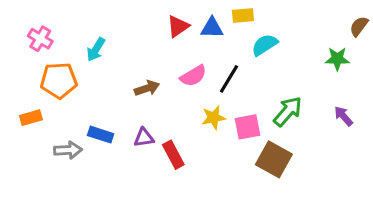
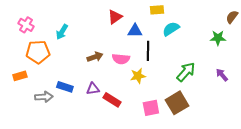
blue triangle: (212, 28) -> (135, 31), moved
pink semicircle: (193, 76) -> (121, 59), moved, turned 36
black line: (229, 79) -> (148, 51), turned -30
pink square: (248, 127) -> (151, 108), moved
red rectangle: (173, 155) -> (112, 100), turned -30
brown square: (274, 159) -> (177, 103), turned 30

